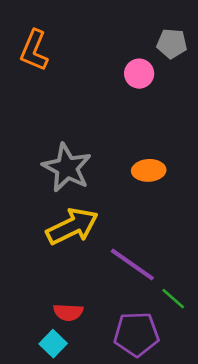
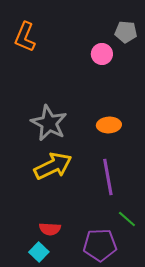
purple line: (132, 265) -> (108, 177), moved, turned 45

